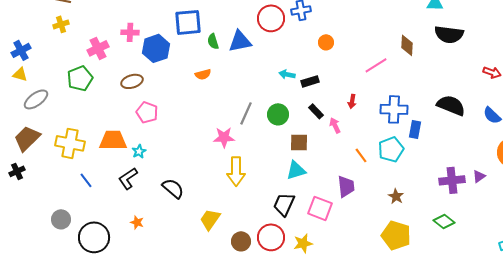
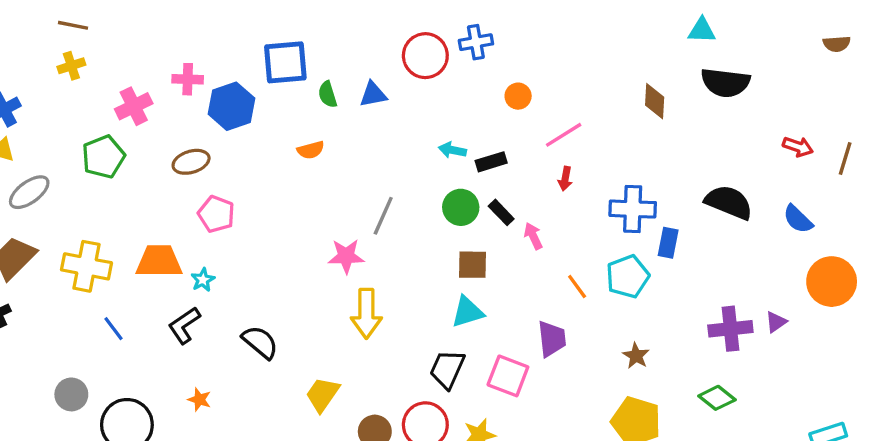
blue triangle: (240, 41) -> (373, 94), size x0.7
pink line: (376, 65) -> (564, 135), moved
red arrow: (352, 101) -> (565, 179), moved
green circle: (278, 114) -> (461, 207), moved

